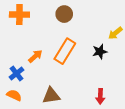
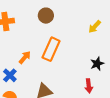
black star: (100, 52) -> (97, 64), moved

